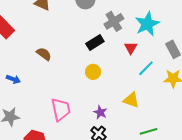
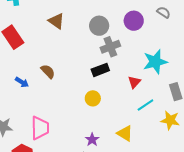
gray cross: (114, 21) -> (110, 47), moved
blue arrow: (13, 79) -> (22, 82), moved
pink trapezoid: (61, 109) -> (40, 128), moved

